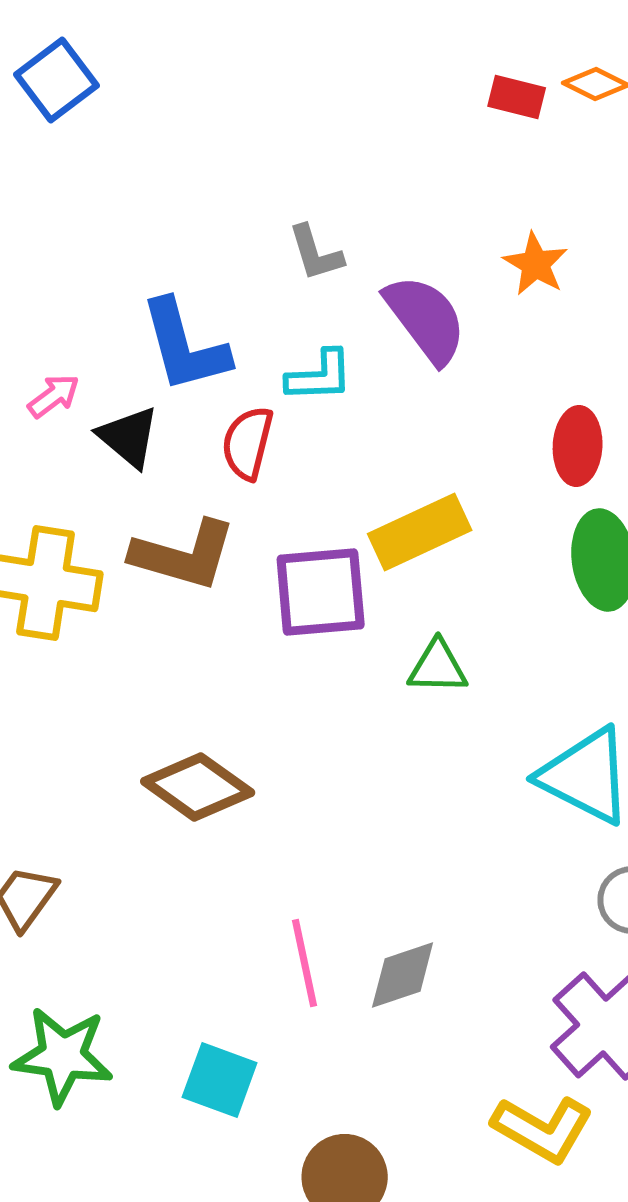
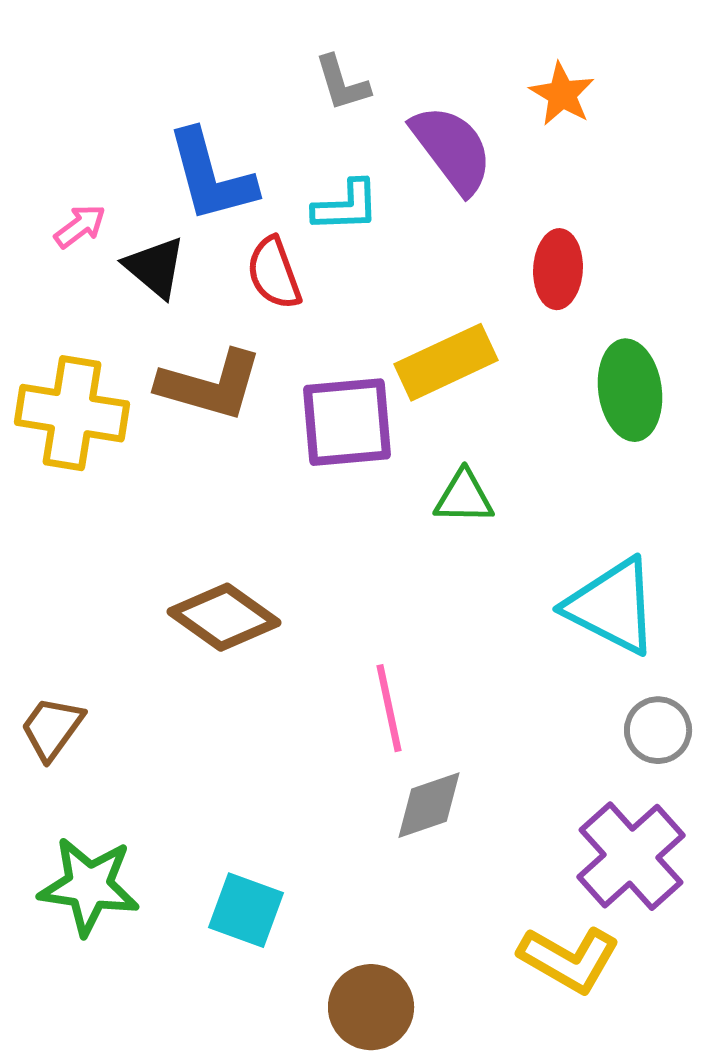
red semicircle: (248, 443) -> (274, 273), turned -34
red ellipse: (578, 446) -> (558, 269), moved
pink line: (305, 963) -> (389, 708), moved

